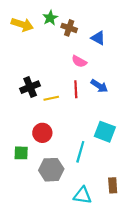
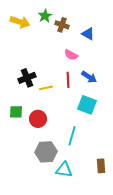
cyan square: (105, 132) -> (87, 105), moved
green square: (21, 153) -> (16, 112), moved
cyan triangle: (83, 195) -> (64, 170), moved

